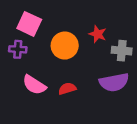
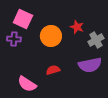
gray cross: (122, 51) -> (96, 40), turned -35
pink semicircle: (34, 85) -> (27, 84), moved

